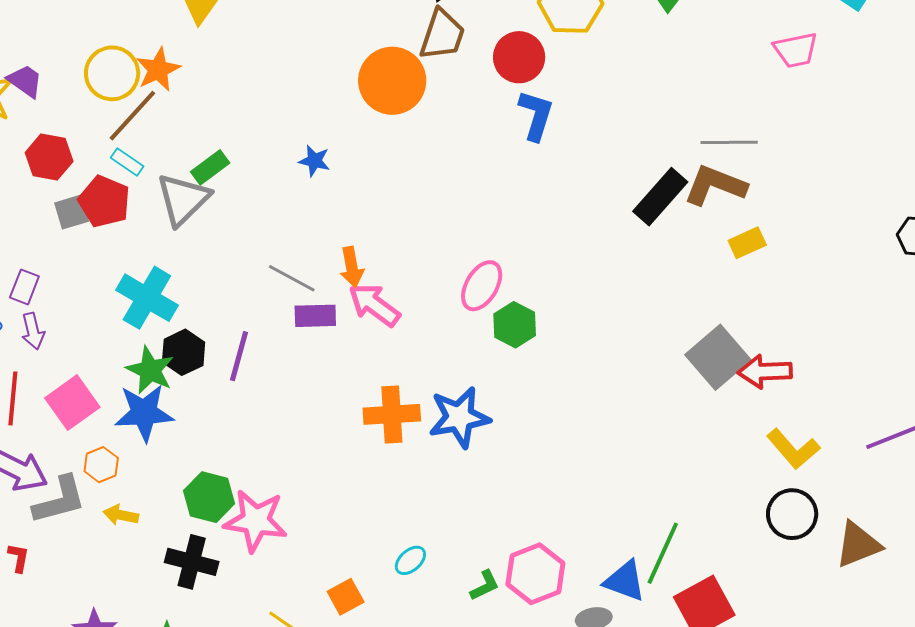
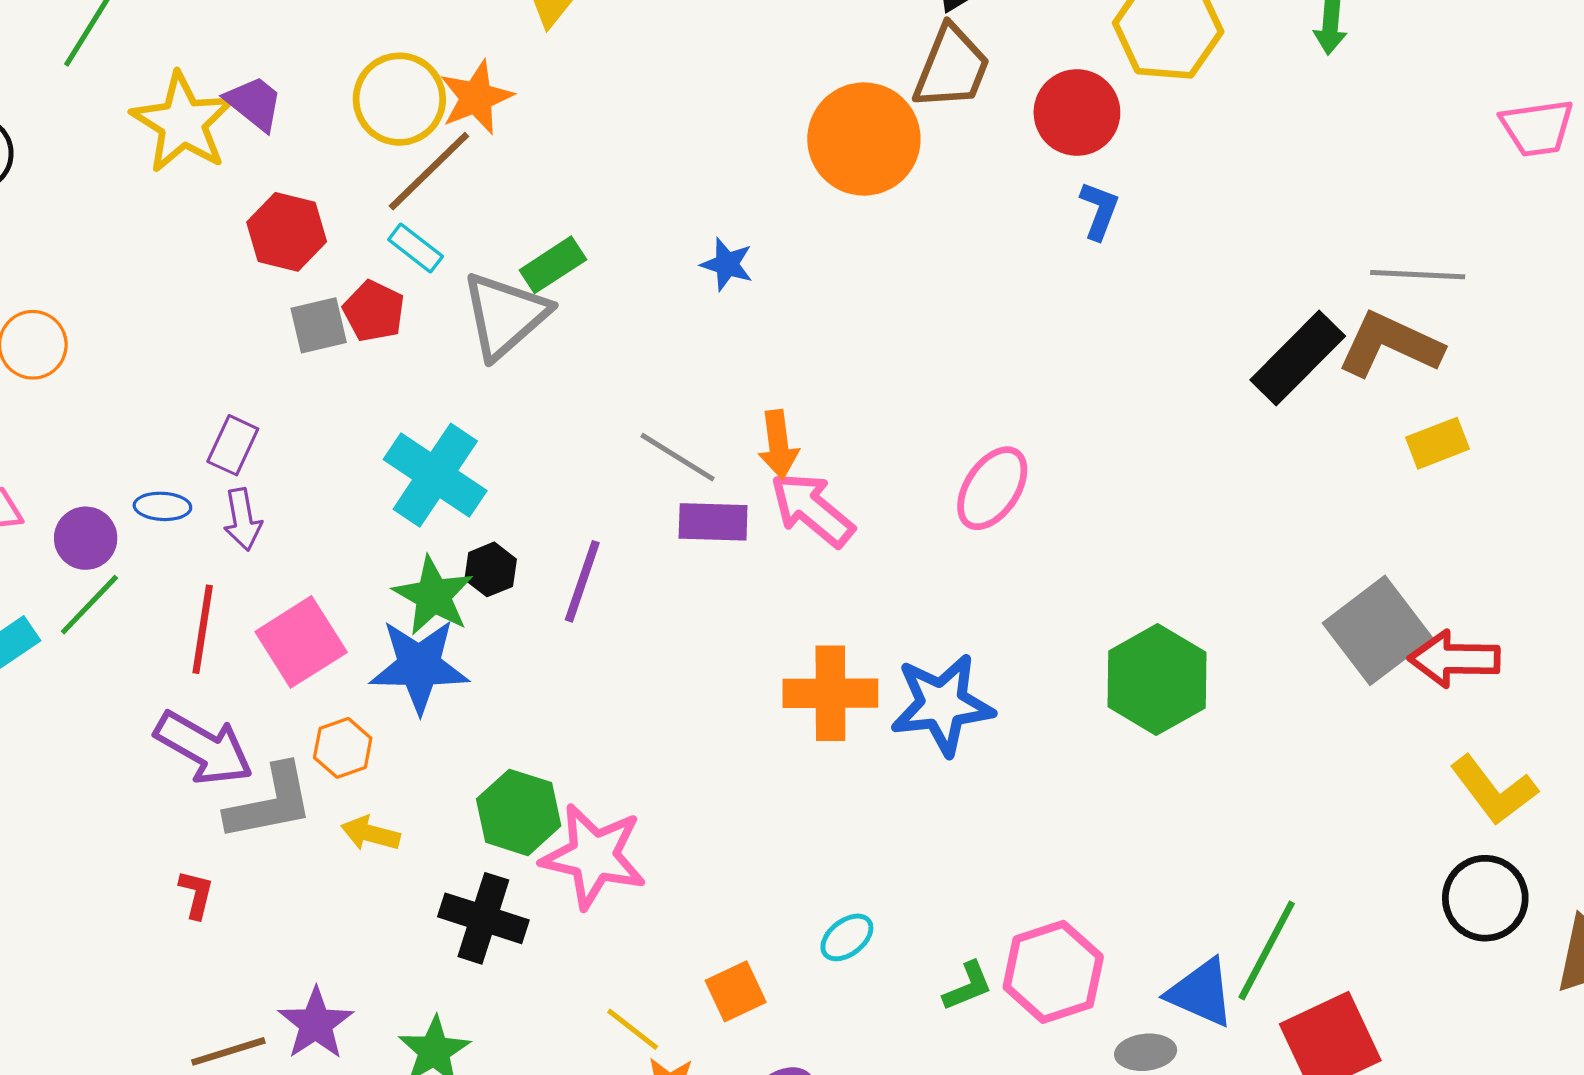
blue L-shape: (536, 115) -> (1099, 210), size x0.7
red pentagon: (104, 201) -> (374, 311), size x0.7
green hexagon: (515, 325) -> (1157, 679), moved, size x1.4
black hexagon: (184, 352) -> (491, 569), size x0.7

